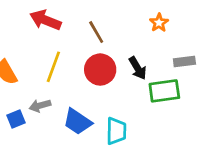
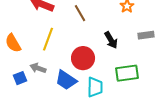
red circle: (100, 70) -> (83, 58), moved
green rectangle: (164, 91) -> (127, 73), moved
gray arrow: (40, 106) -> (38, 68), turned 35

